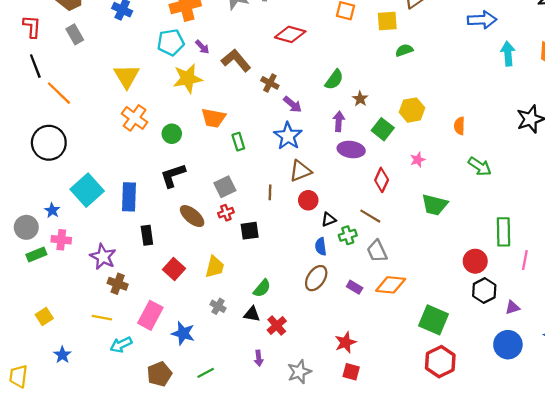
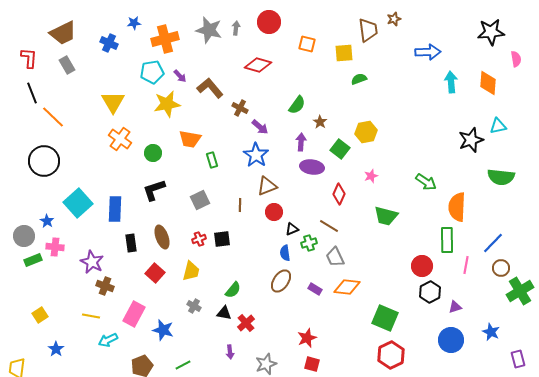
orange semicircle: (459, 126) -> (457, 207), moved, size x1.8
red cross: (226, 213) -> (199, 239), moved
brown ellipse: (192, 216) -> (162, 237), moved, turned 30

